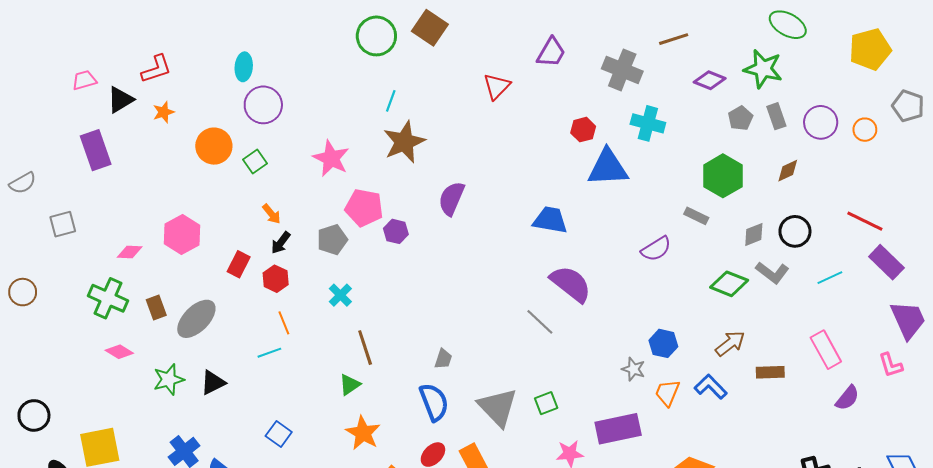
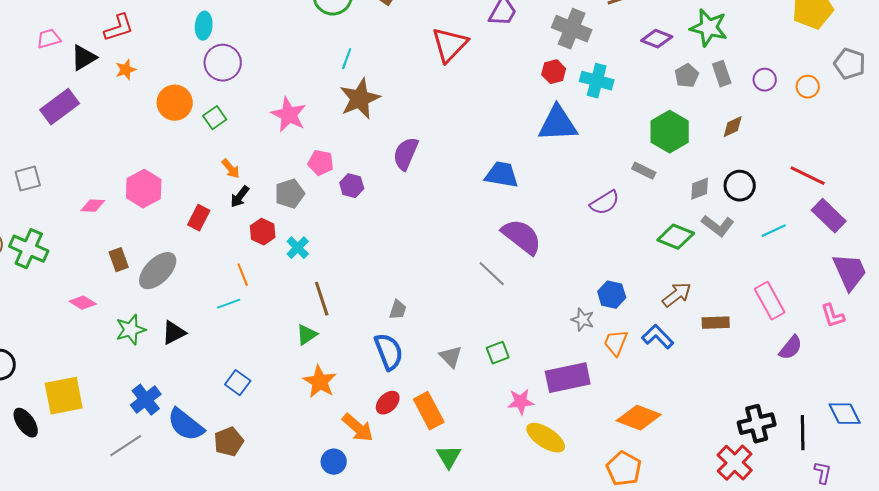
red triangle: (497, 86) -> (450, 45), size x1.4
purple circle: (821, 122) -> (765, 80), size x0.7
red hexagon: (583, 130) -> (554, 72), moved
purple rectangle: (96, 150) -> (60, 107), turned 72
pink pentagon: (364, 208) -> (321, 163), size x0.7
red hexagon: (276, 279) -> (263, 232), moved
green cross: (108, 298) -> (29, 249), moved
gray triangle: (498, 407) -> (451, 357), size x0.6

